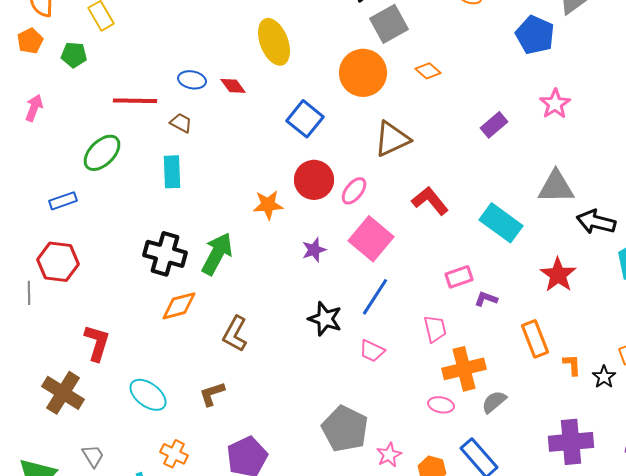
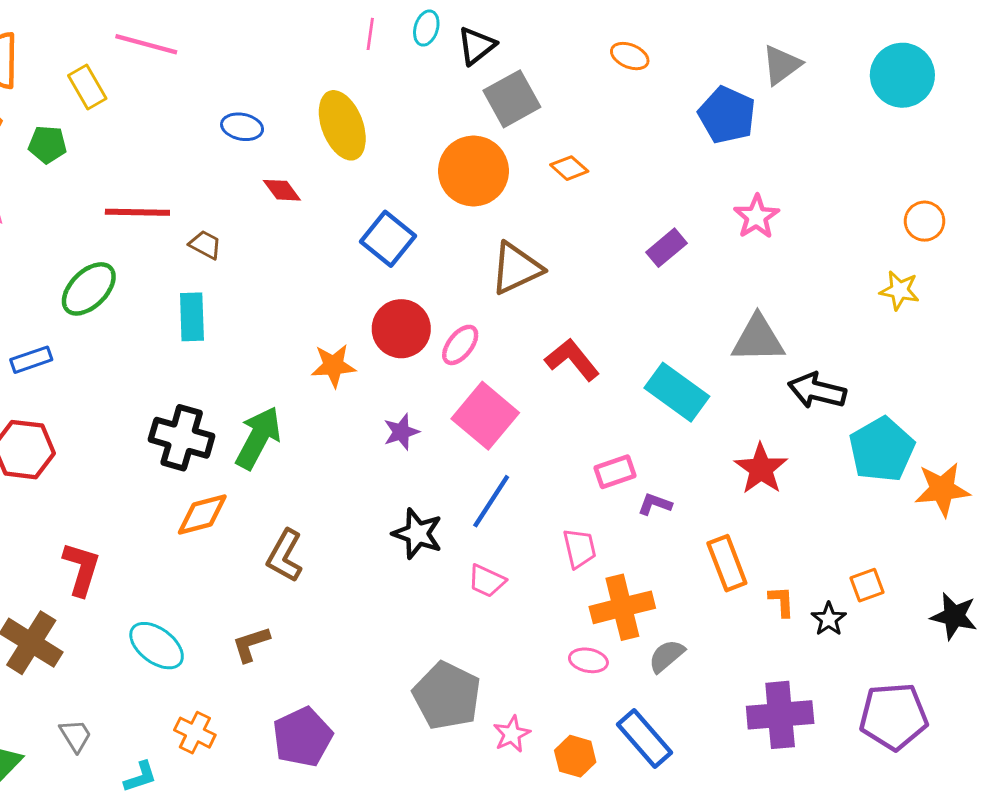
blue ellipse: (192, 80) -> (242, 127), moved

